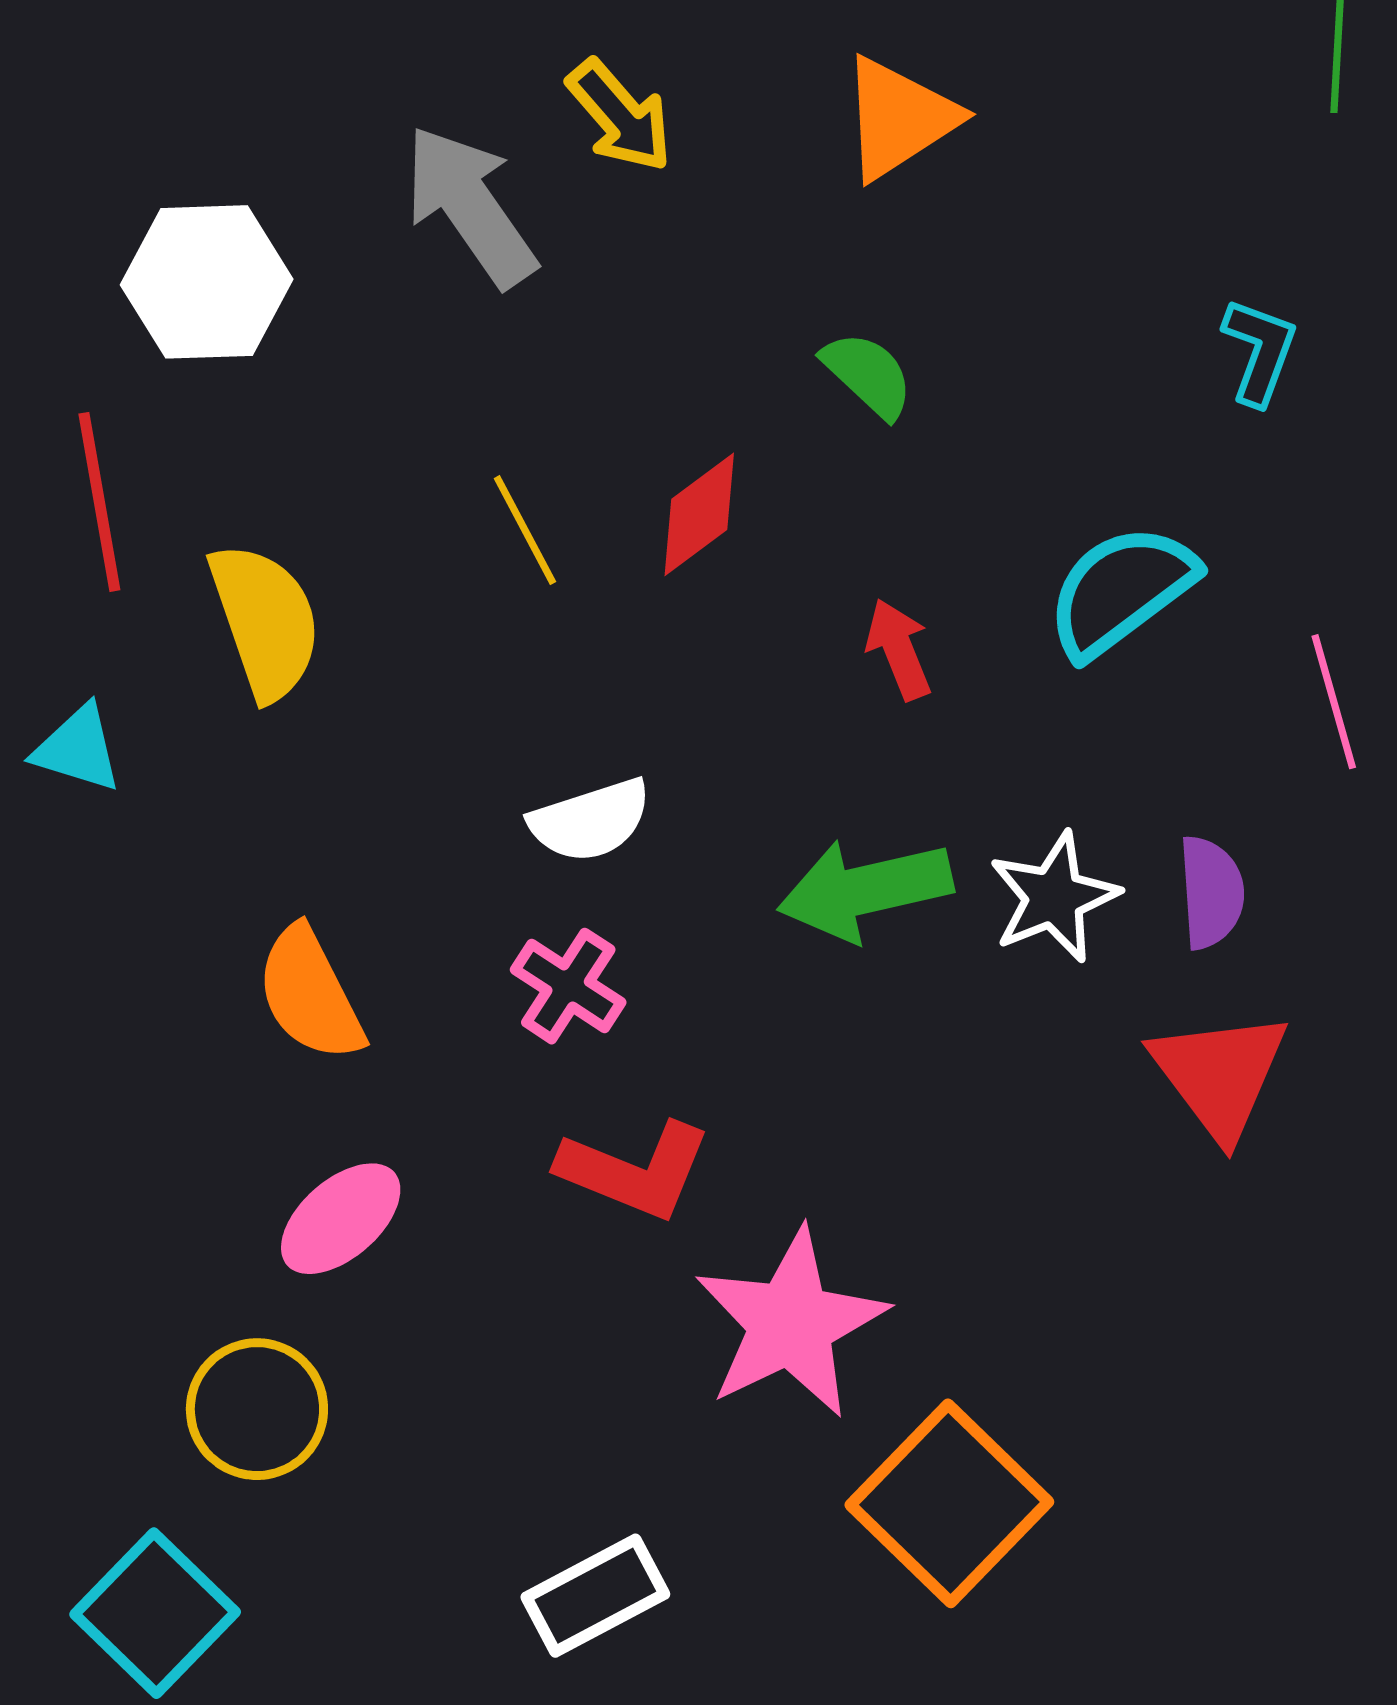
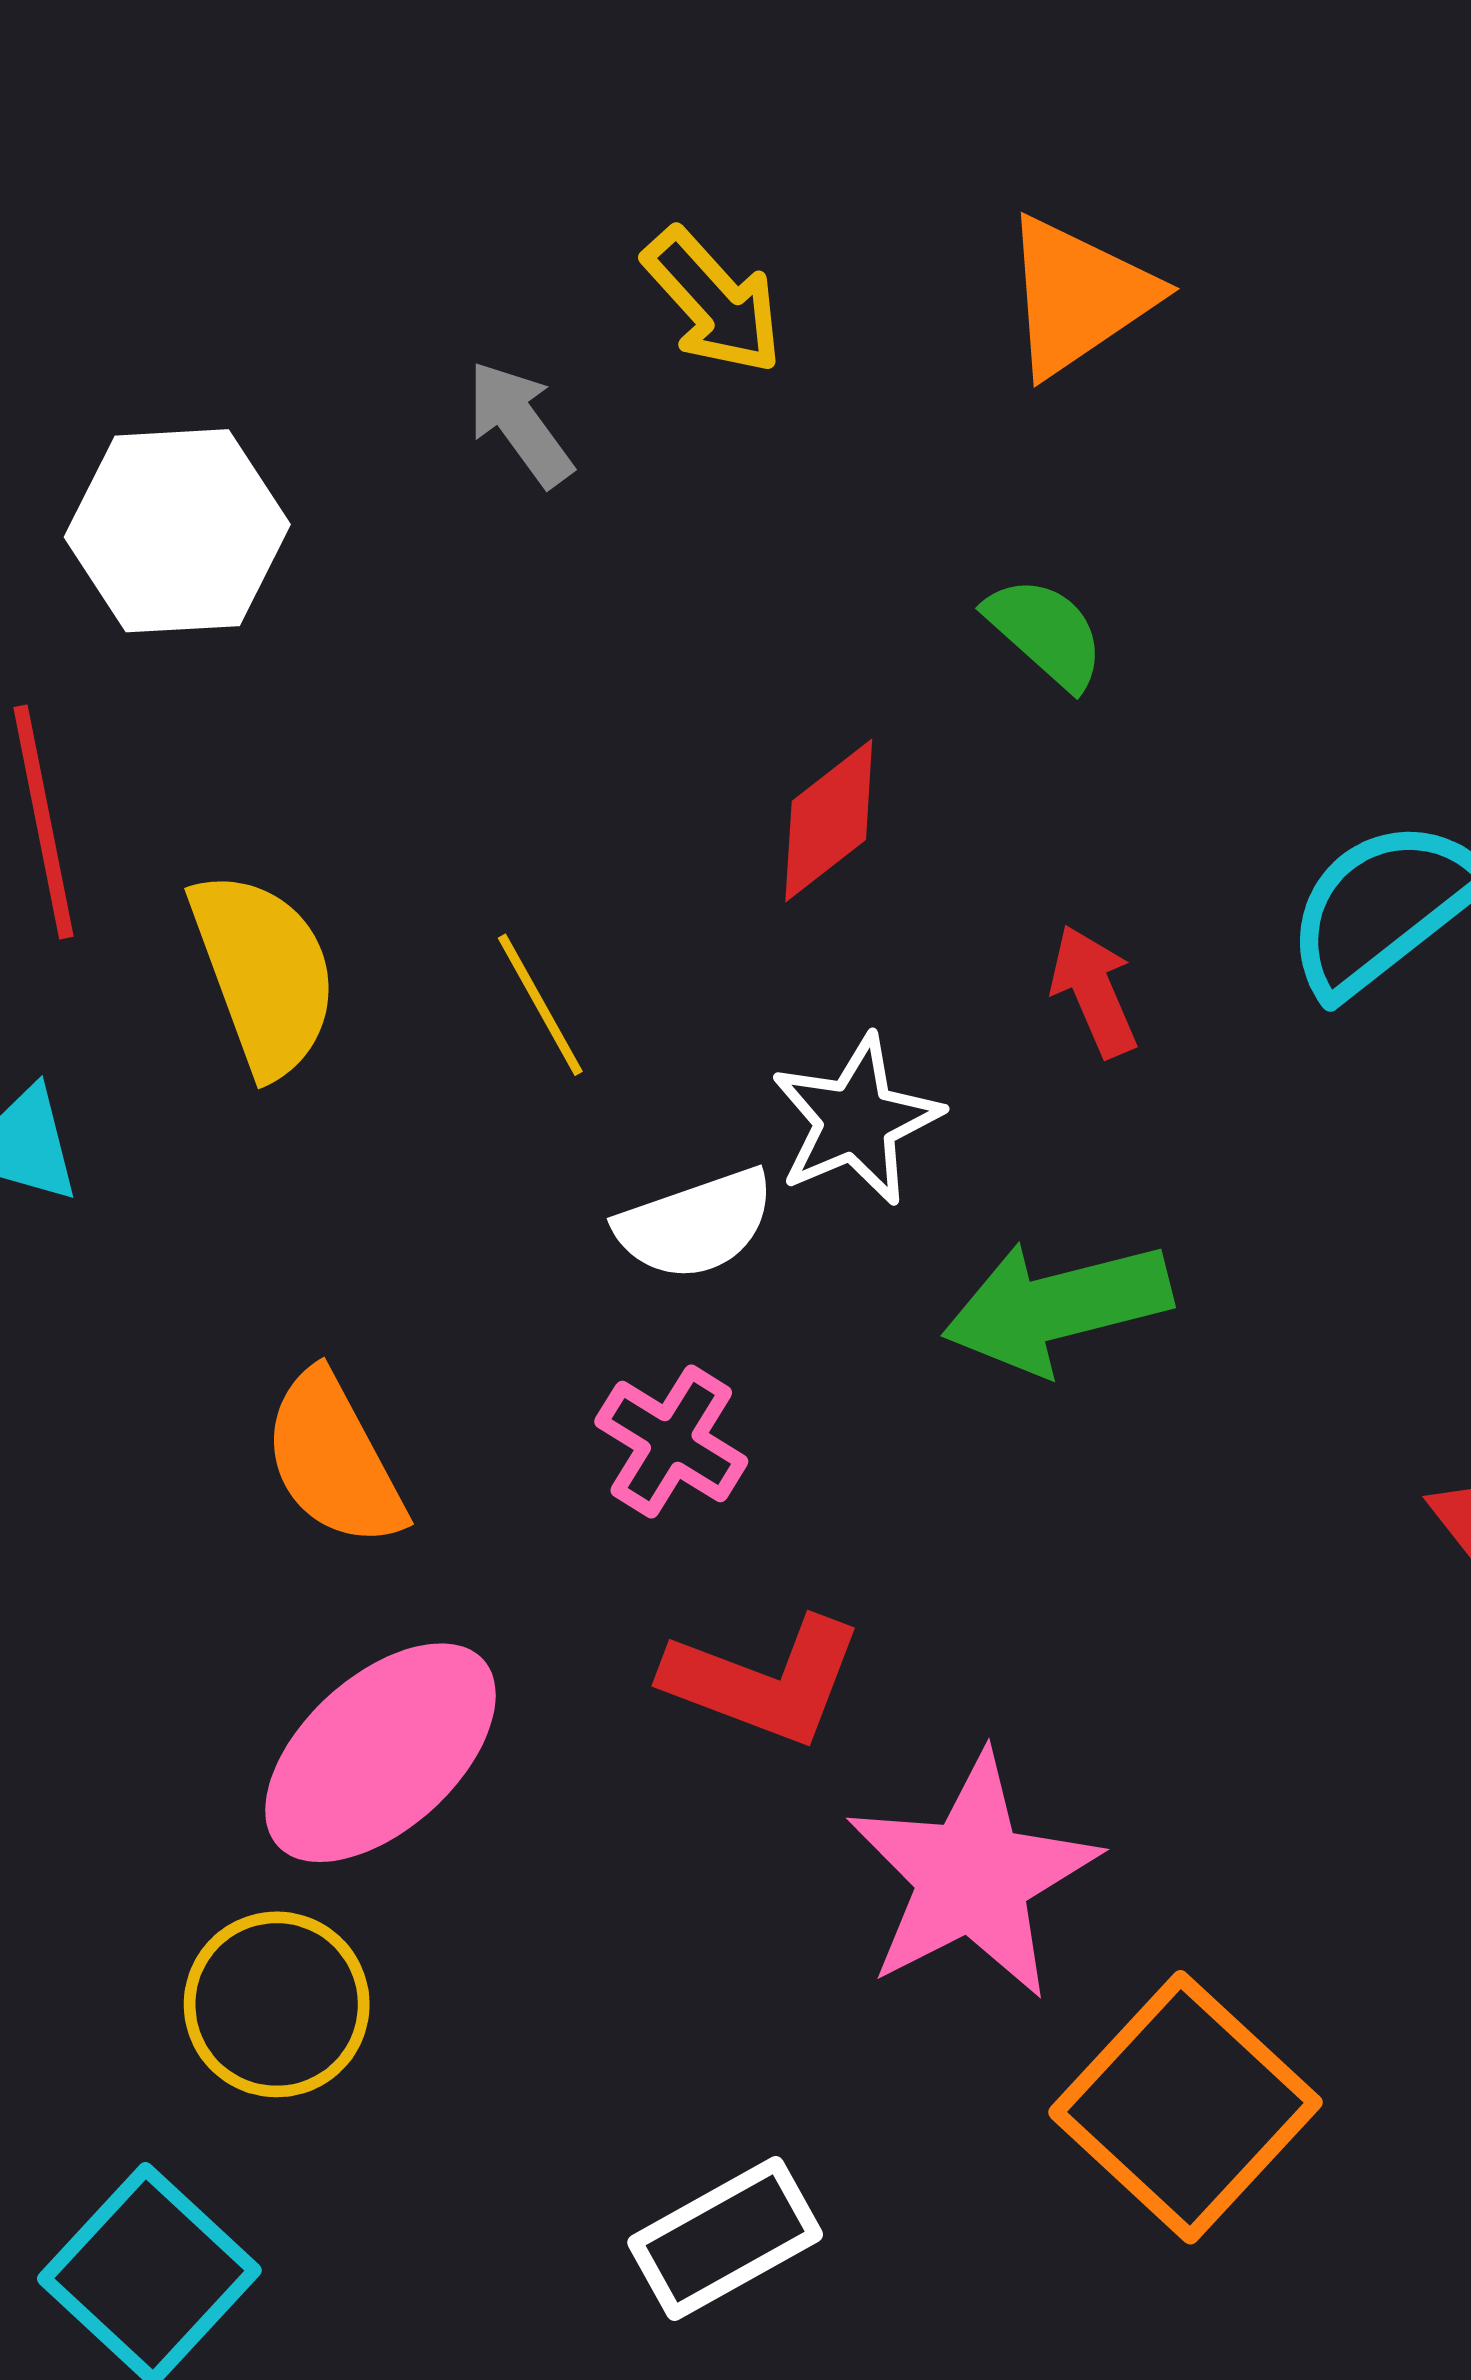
gray arrow: (470, 206) -> (520, 424), size x0.6
yellow line: (525, 530) -> (540, 1005), moved
white star: (1054, 897) -> (856, 1120), moved
pink ellipse: (341, 1219) -> (380, 1753), size x1.5

